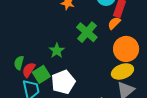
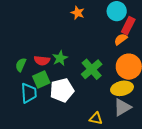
green cross: (87, 32) -> (92, 69), moved
red semicircle: (29, 70) -> (42, 61), moved, turned -126

